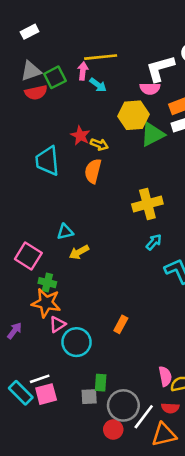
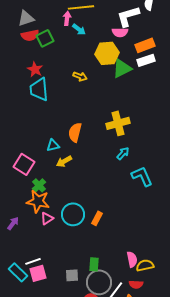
green square: (55, 77) -> (45, 38), moved
red star: (80, 136) -> (35, 69), moved
orange semicircle: (93, 171) -> (75, 132), moved
green cross: (47, 283) -> (39, 185), turned 32
cyan circle: (76, 342) -> (73, 214), moved
green rectangle: (101, 383) -> (94, 264), moved

